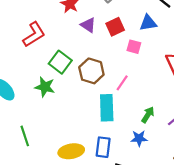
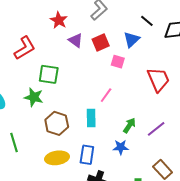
blue triangle: (148, 23) -> (132, 40), turned -36
green square: (60, 62) -> (49, 74), turned -30
brown hexagon: (91, 71) -> (57, 123), moved
cyan rectangle: (107, 108) -> (91, 118), size x0.7

